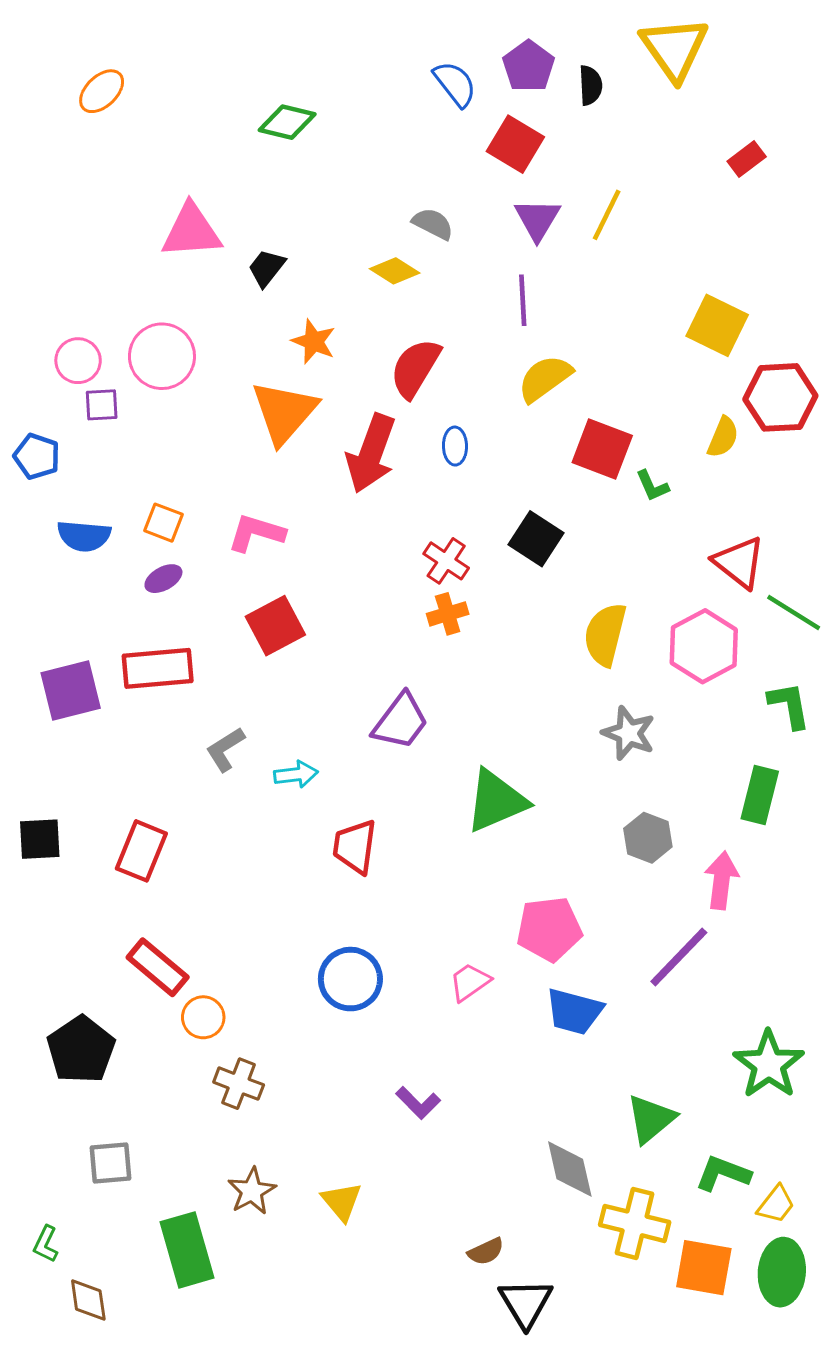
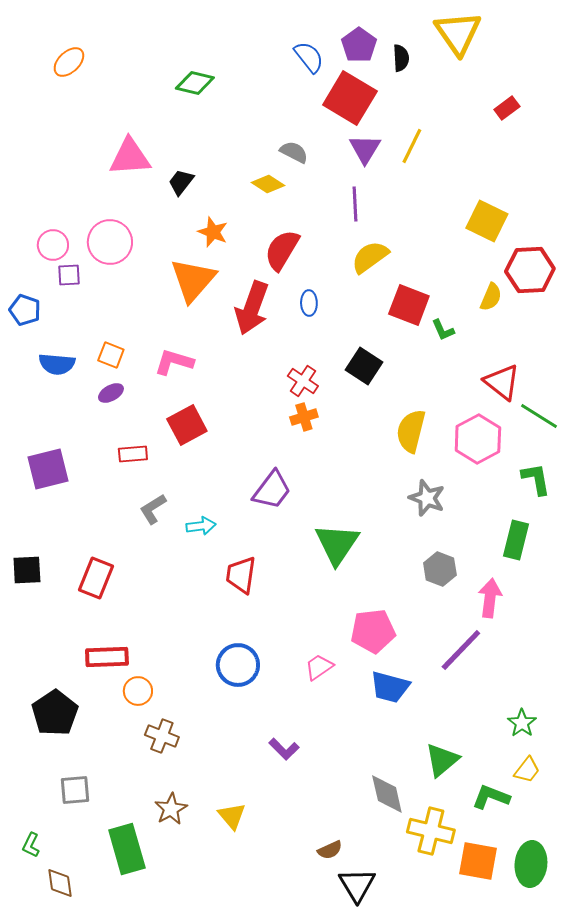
red square: (515, 144) -> (350, 98), size x1.4
red rectangle: (158, 668) -> (133, 454), moved, size x0.6
green triangle: (496, 801) -> (337, 544), turned -33
red rectangle: (158, 967) -> (107, 657), turned -42
green star: (769, 1064) -> (522, 723), size x0.6
yellow trapezoid: (776, 1204) -> (527, 770), moved

